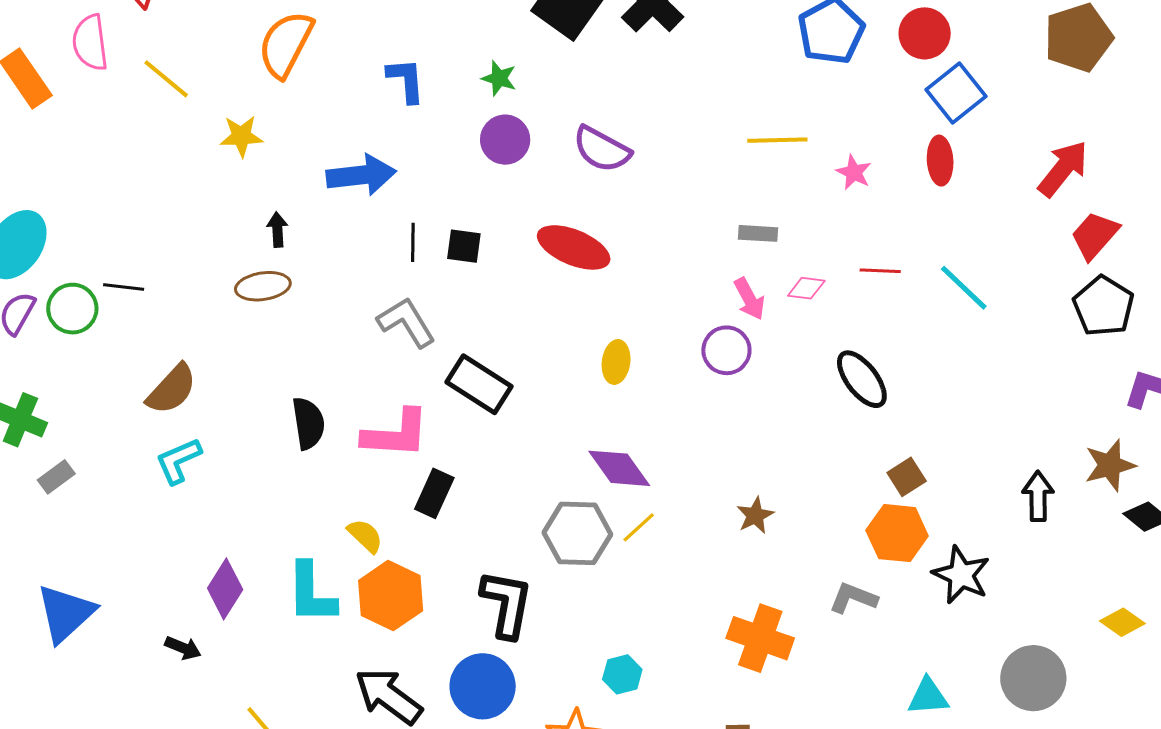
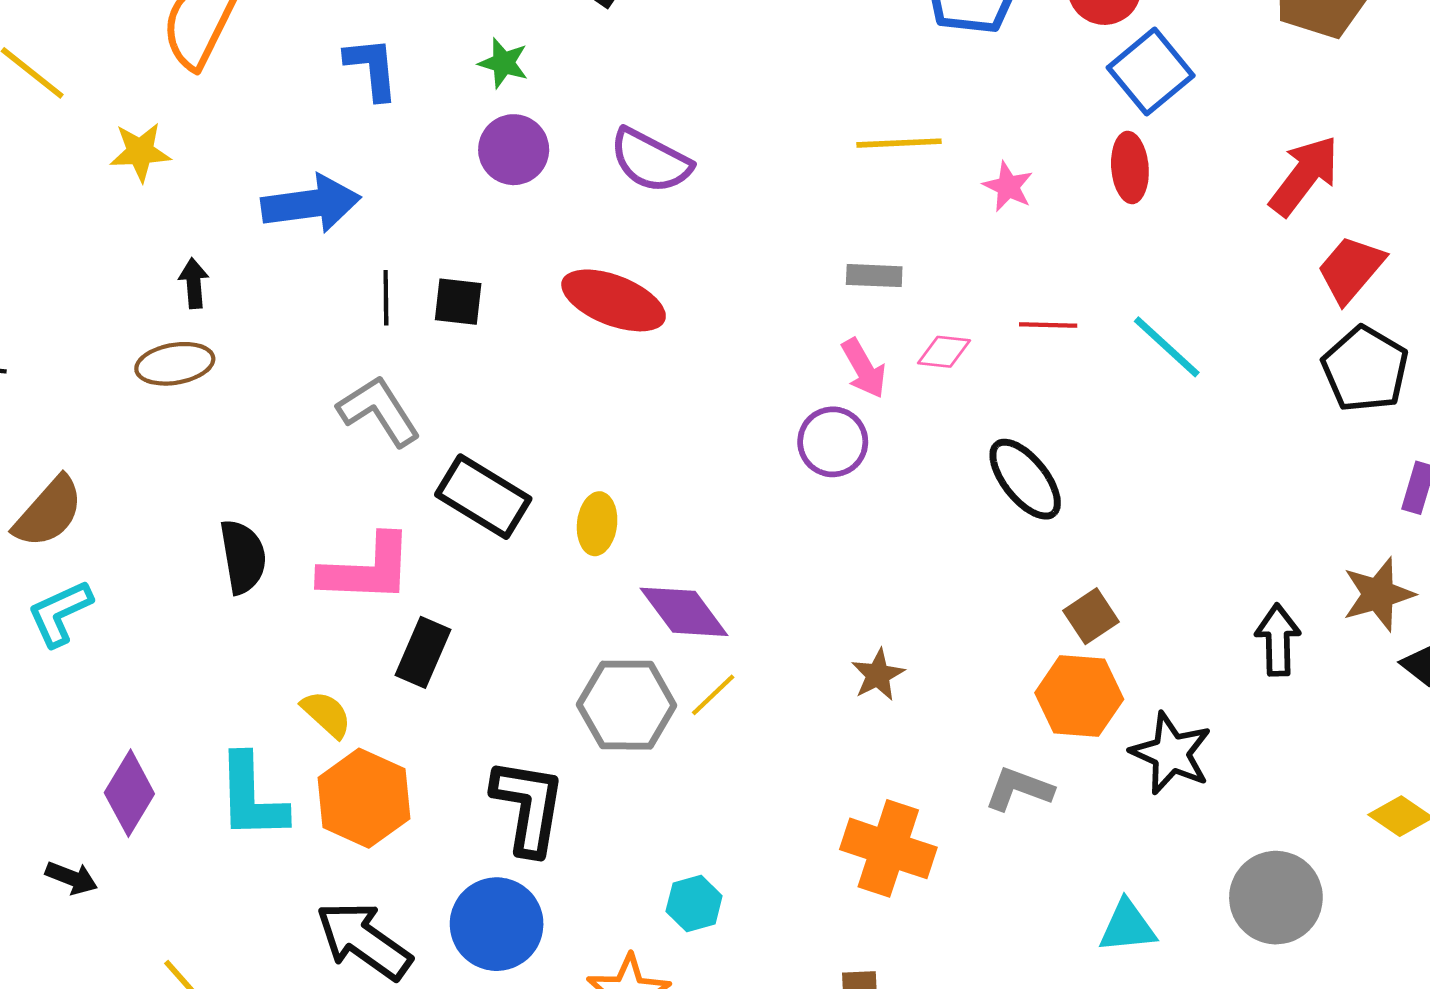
yellow ellipse: (616, 362) -> (597, 524), moved

